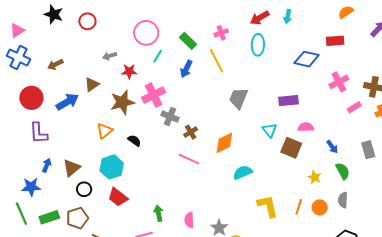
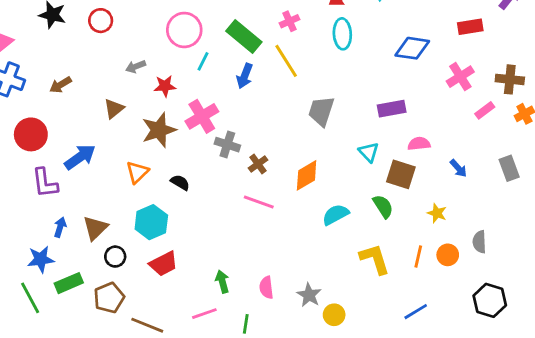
green rectangle: (188, 41) -> (244, 37), size x1.4
red rectangle: (335, 41) -> (470, 27), moved
blue arrow: (67, 102) -> (80, 157), moved
green semicircle: (343, 171) -> (383, 206), moved
red trapezoid: (118, 197) -> (164, 264), turned -60
green rectangle: (49, 217) -> (69, 283), moved

